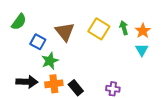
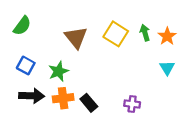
blue square: (38, 42) -> (26, 65), moved
cyan triangle: (142, 50) -> (167, 68), moved

